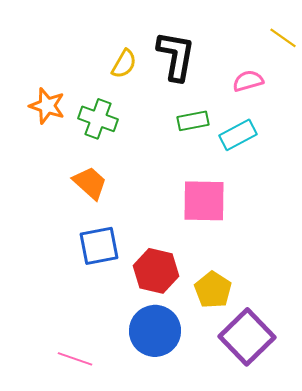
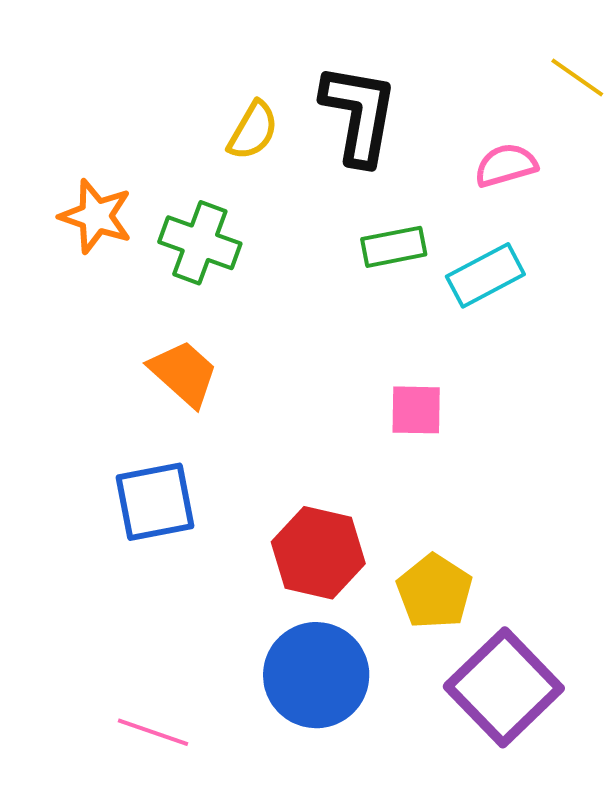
pink square: (204, 201) -> (416, 410), size x0.6
blue square: (99, 246) -> (155, 502), moved

